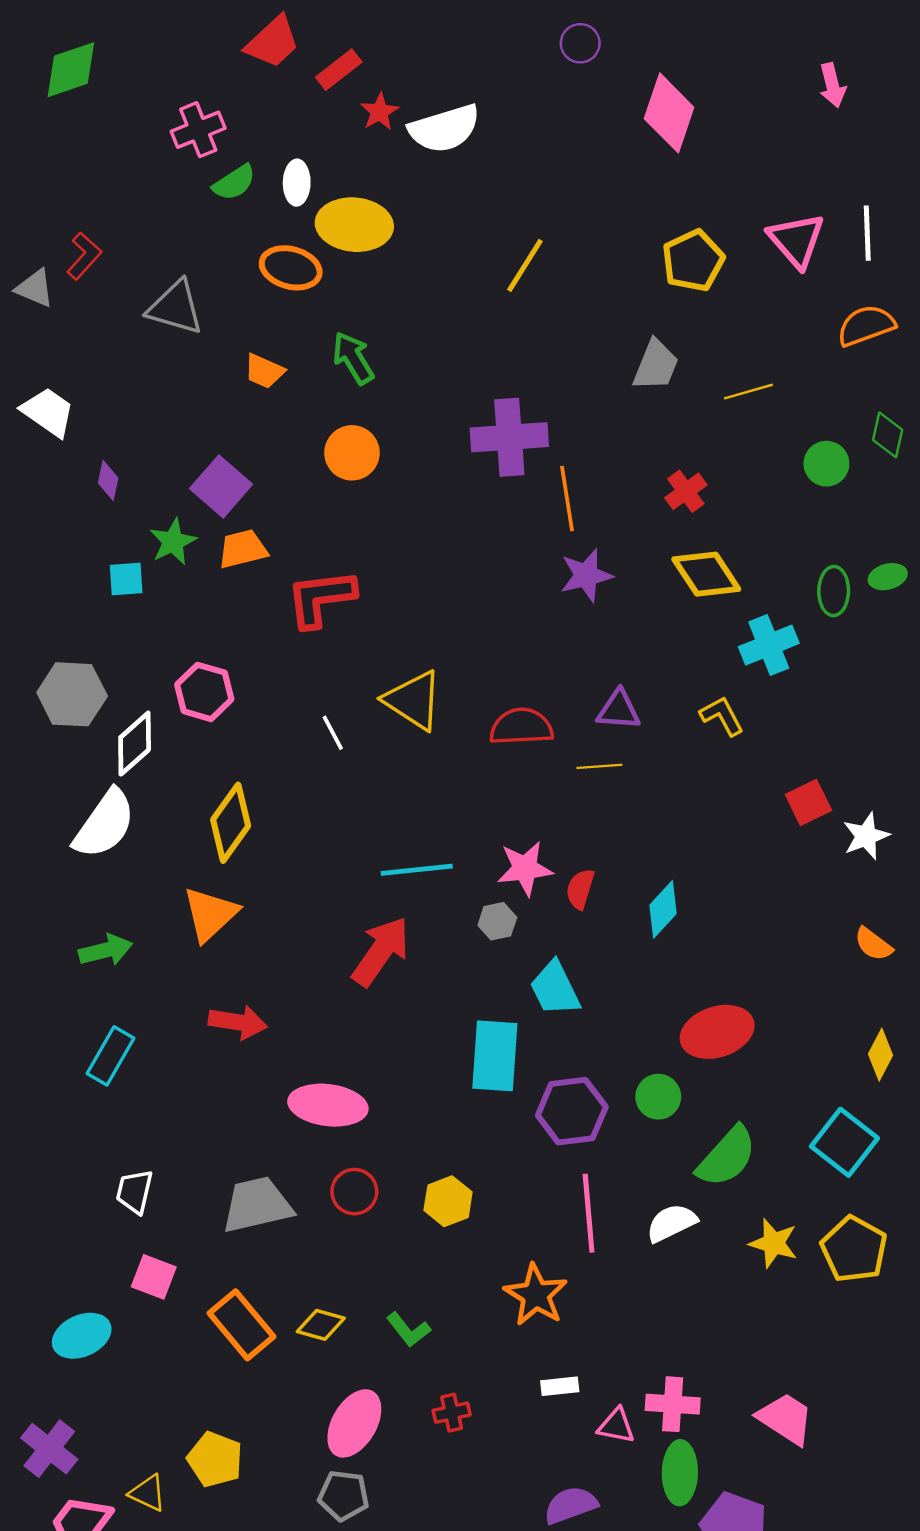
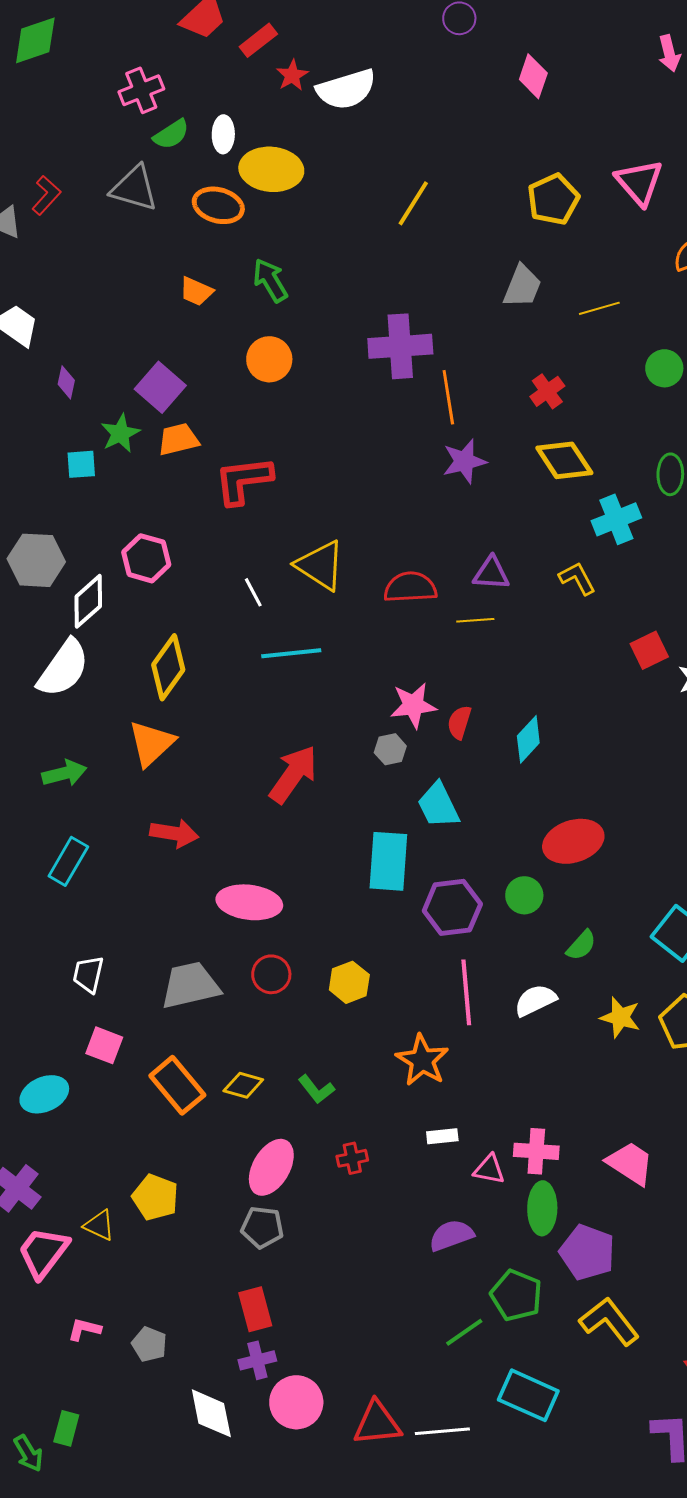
pink diamond: (669, 113) -> (533, 76), size x0.7
gray triangle: (175, 308) -> (134, 188), moved
cyan line: (417, 870) -> (291, 653), moved
green semicircle: (727, 1157) -> (581, 945), size x0.6

